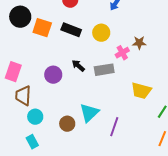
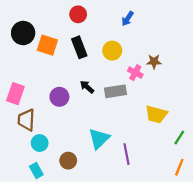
black rectangle: (71, 30) -> (79, 47), turned 48
pink cross: (122, 53) -> (135, 73), turned -32
brown circle: (67, 124) -> (68, 161), moved
purple line: (114, 127) -> (127, 154), turned -30

